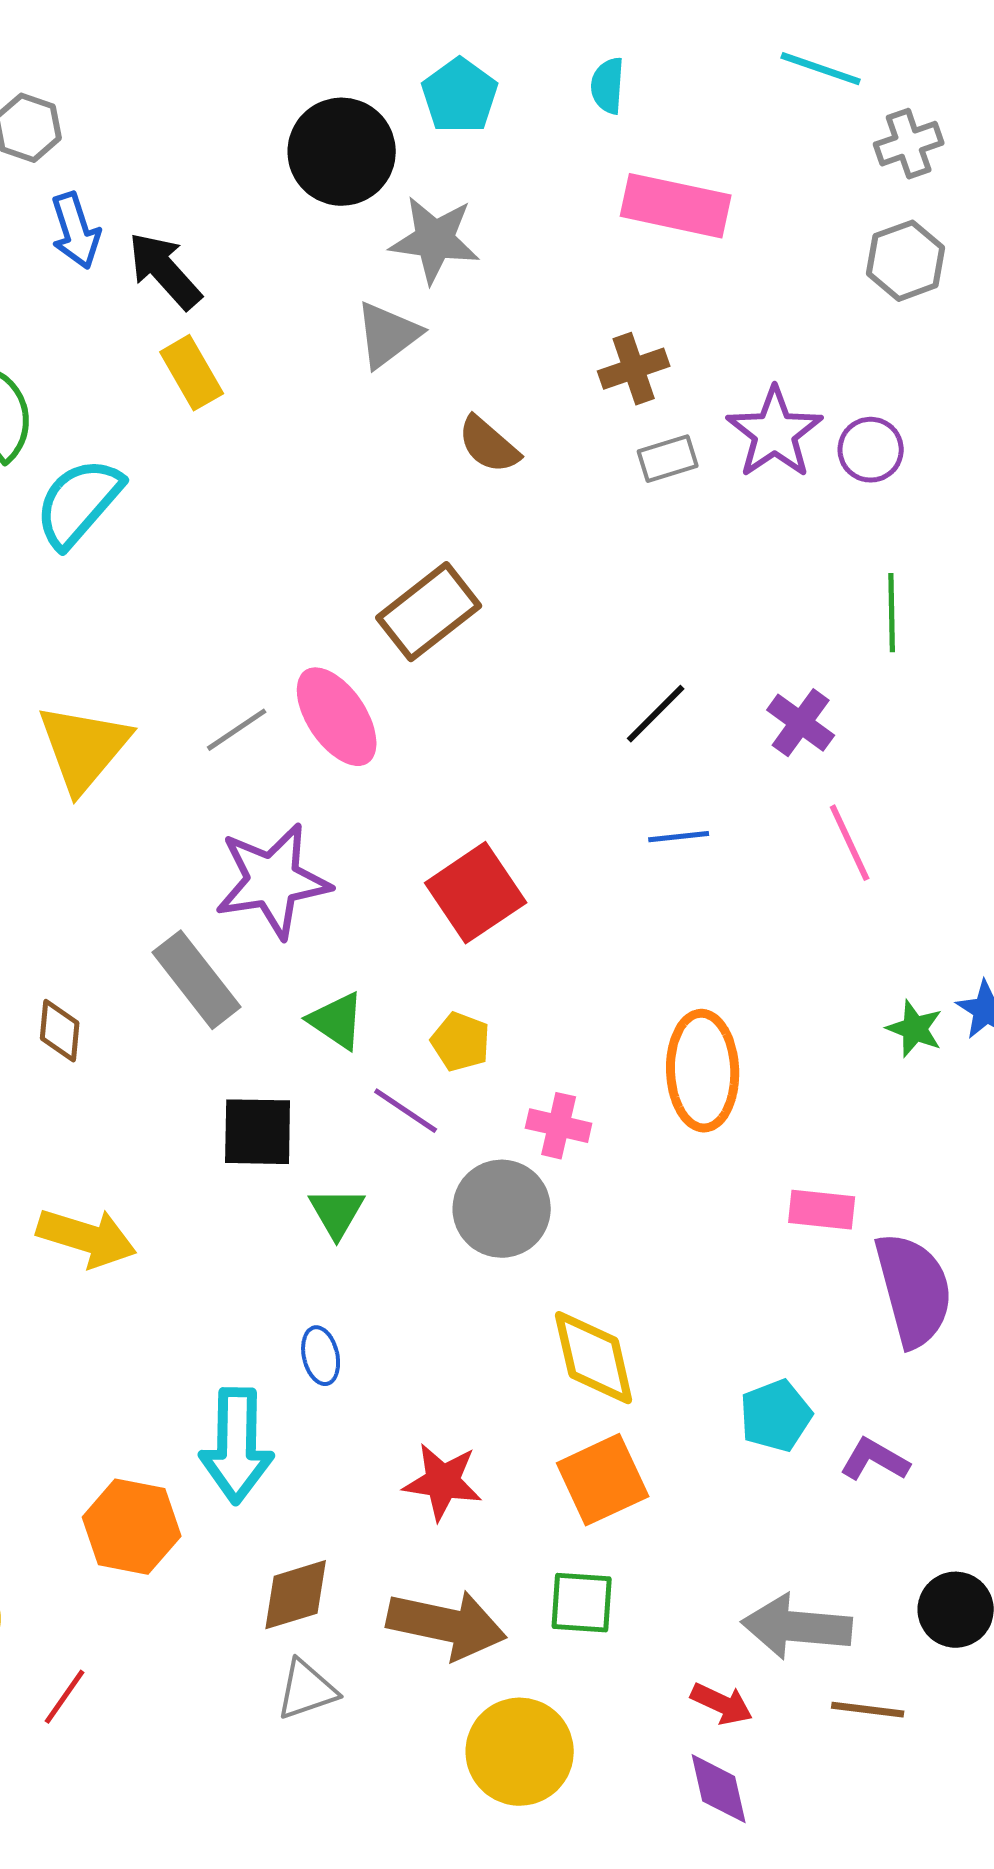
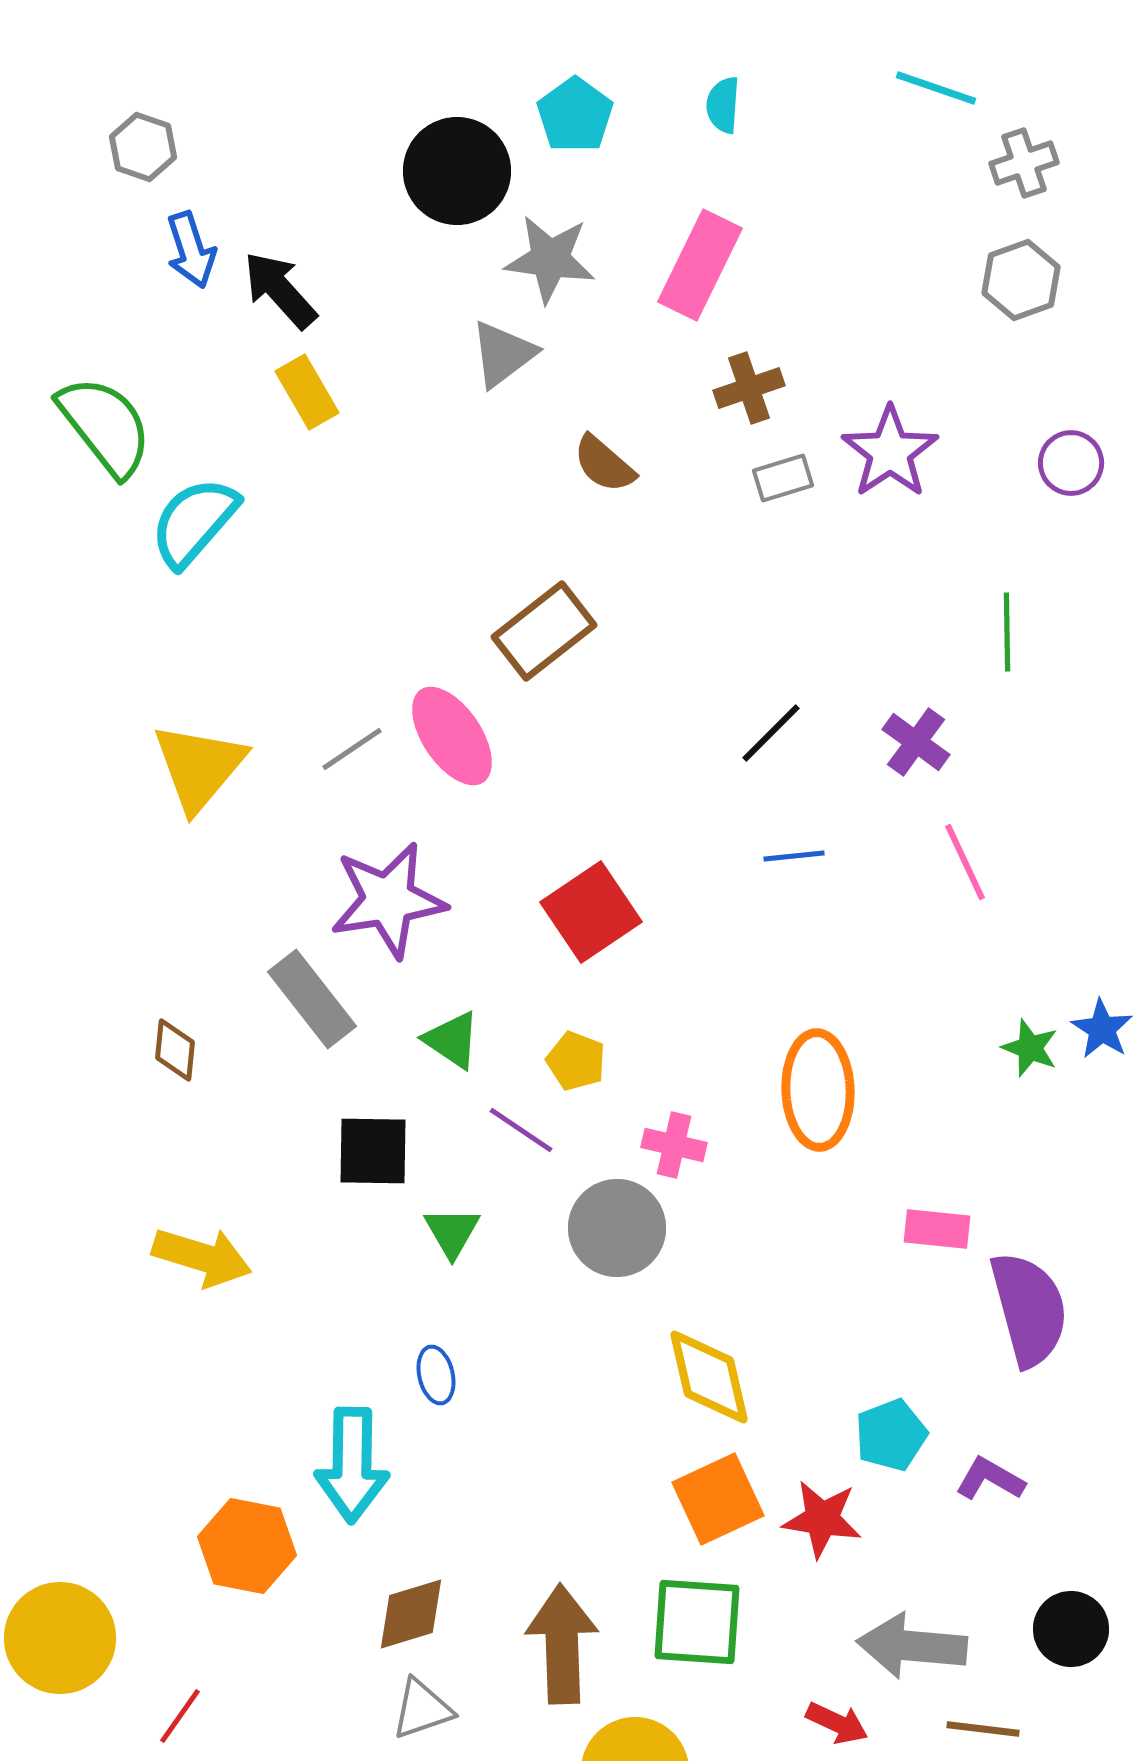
pink rectangle: (676, 206) -> (700, 265), moved, turned -76
purple circle: (871, 450) -> (1071, 463), moved
red star: (443, 1482) -> (822, 1519), moved
green square: (582, 1603) -> (697, 1622), size x1.4
brown arrow: (447, 1625) -> (562, 1644), turned -104

